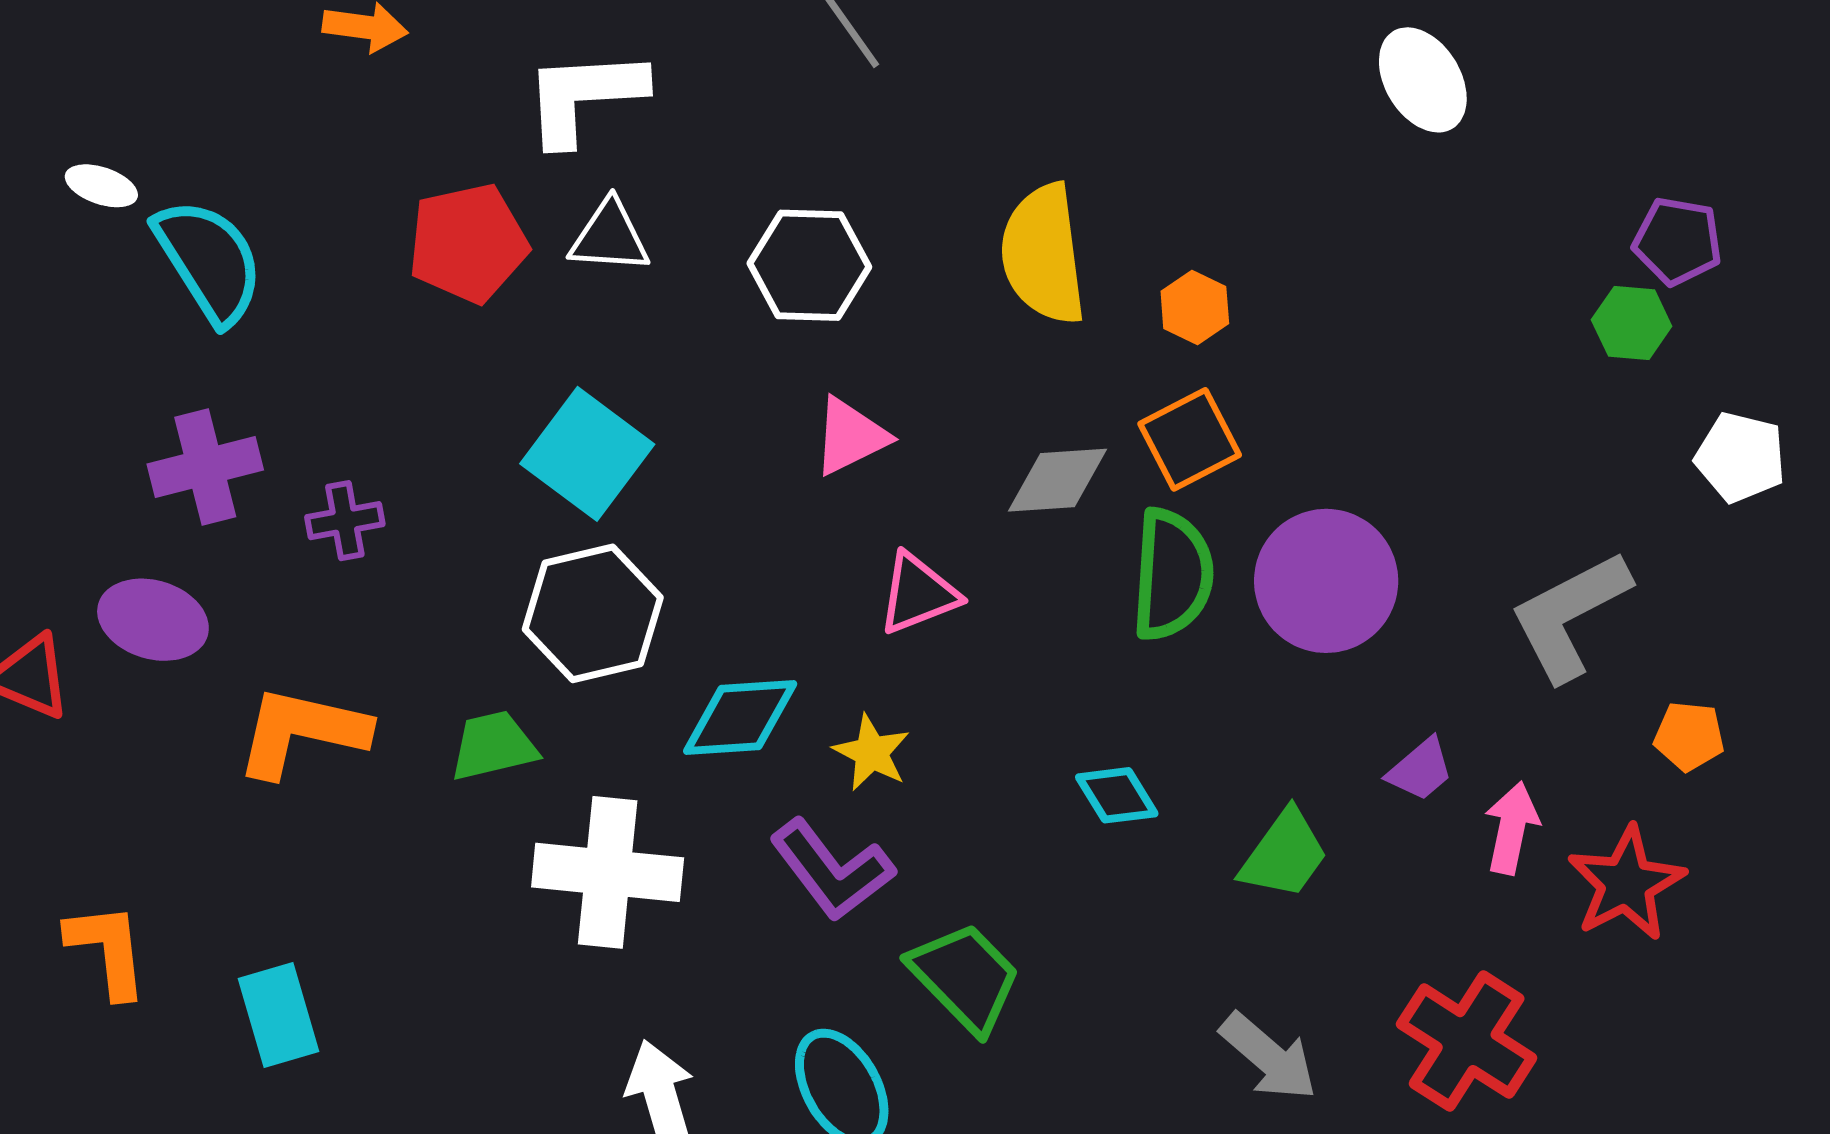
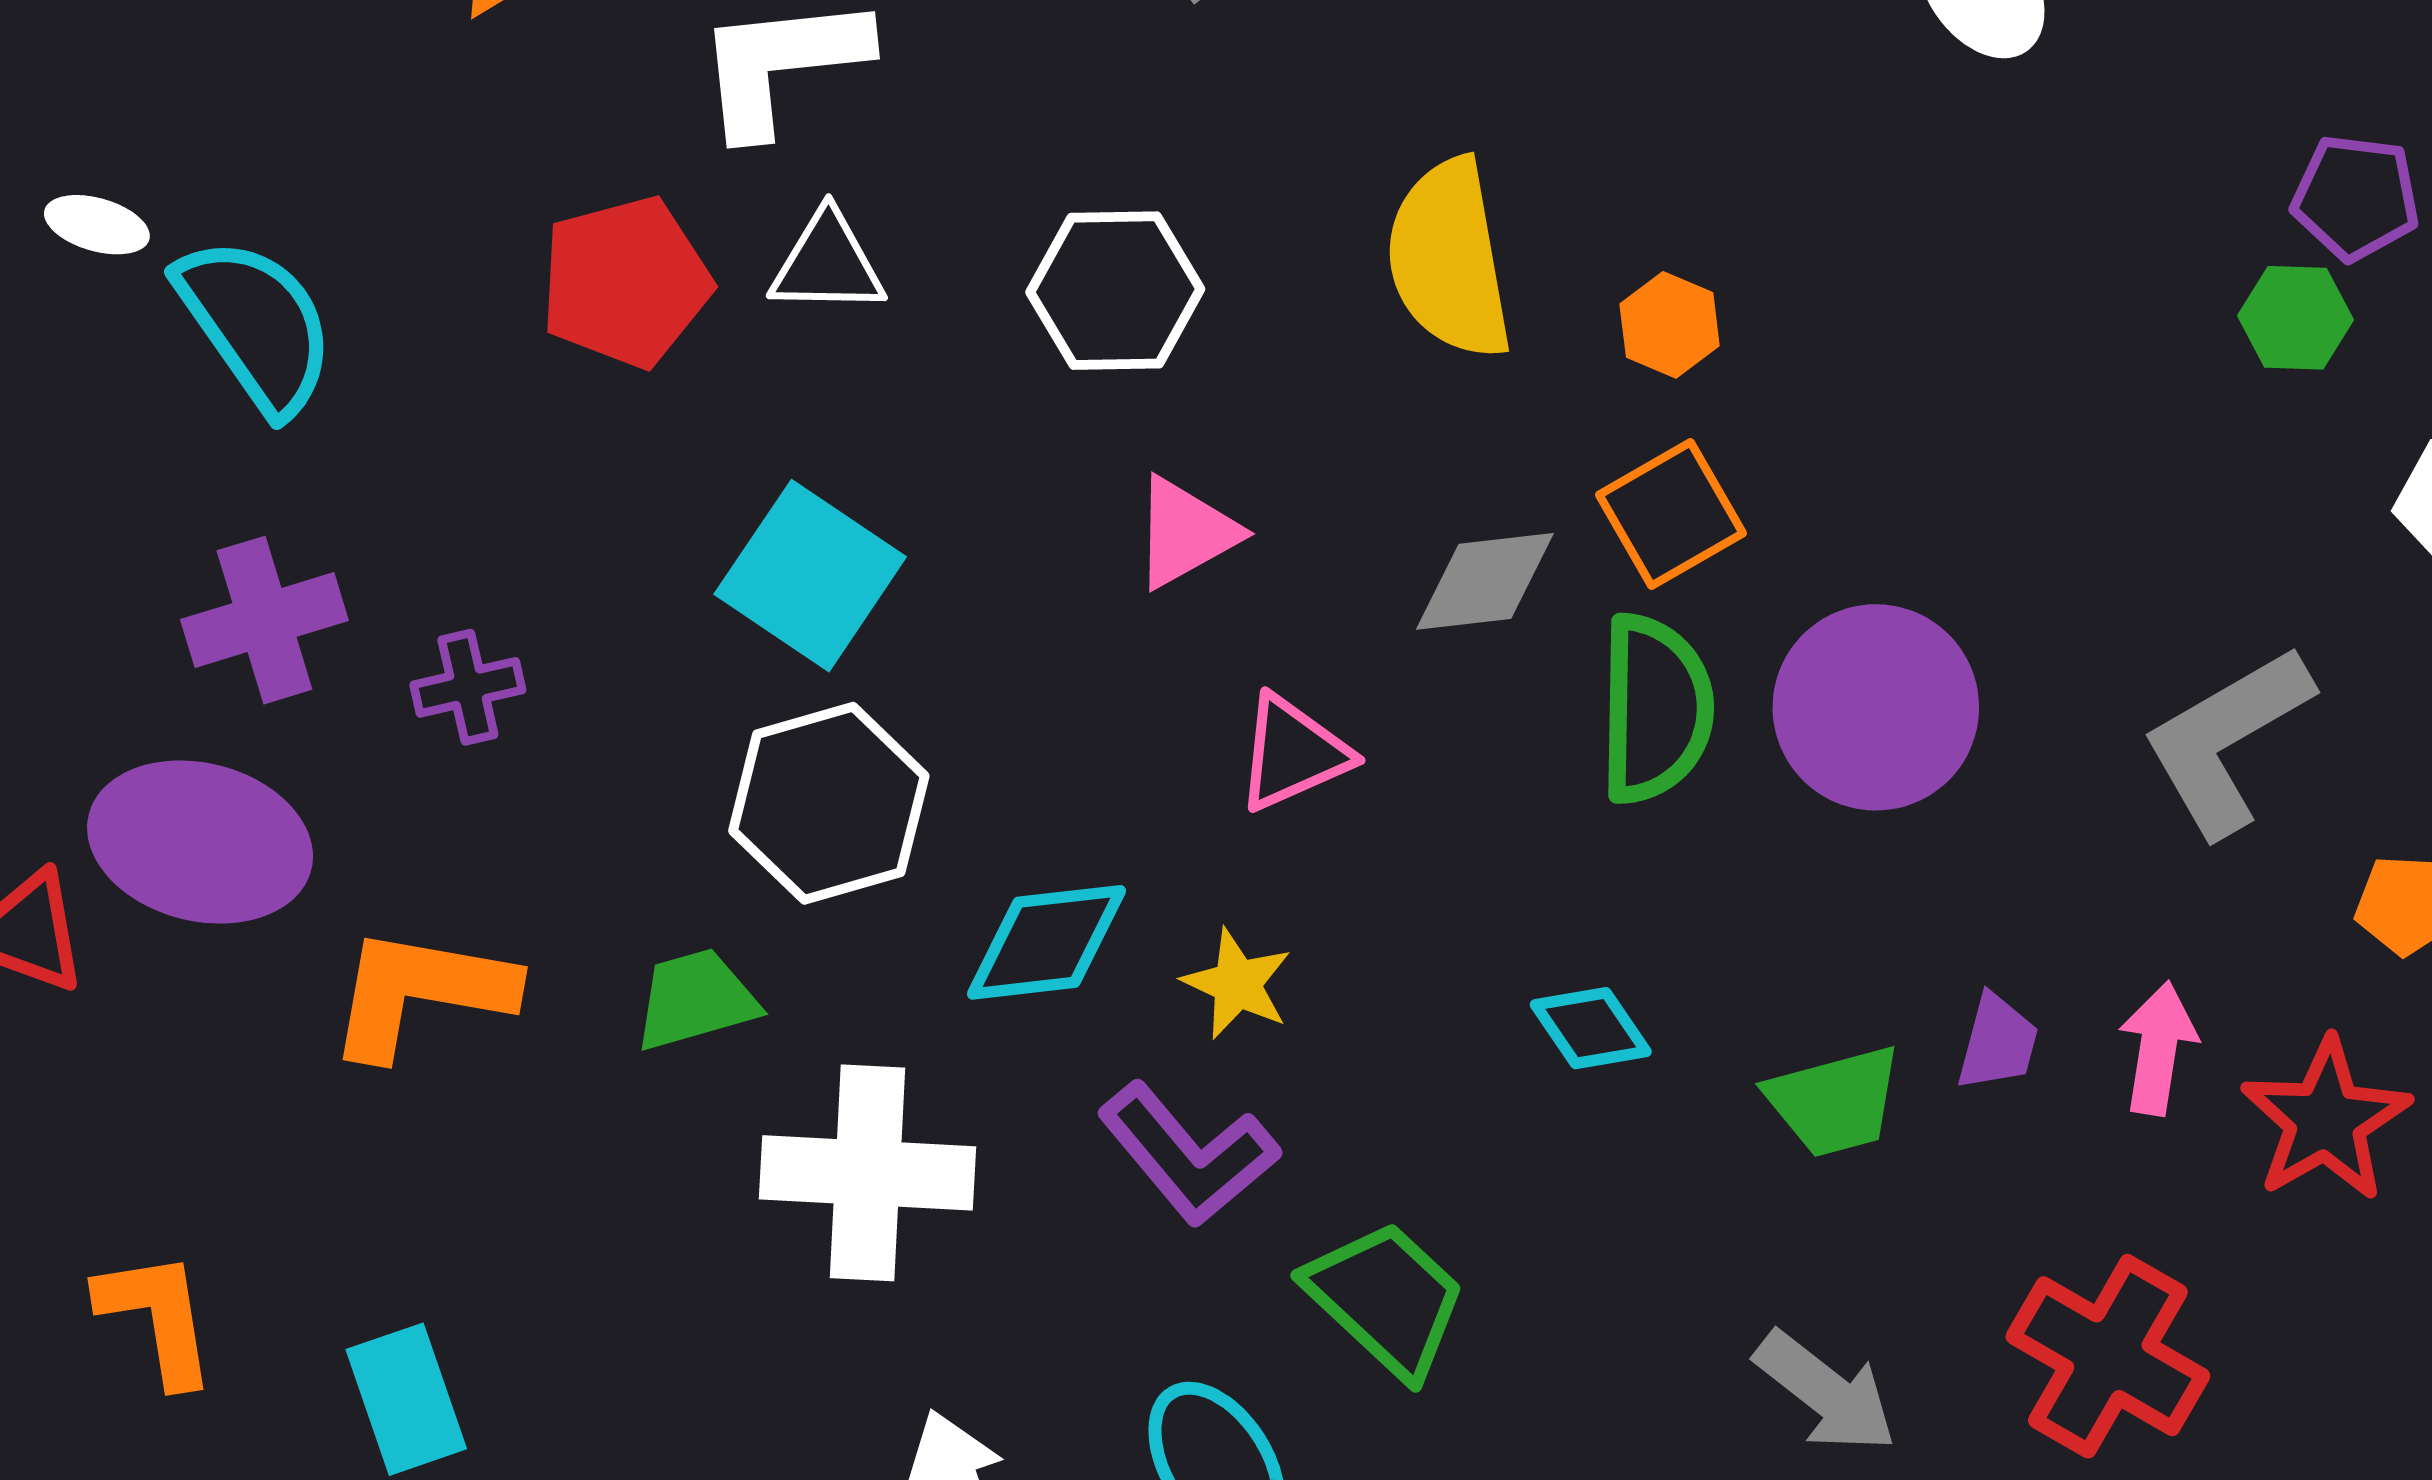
purple ellipse: (153, 620) -> (200, 842), size x1.4
purple trapezoid: (1420, 770) -> (1998, 1043), moved, turned -32
green trapezoid: (1284, 854) -> (1834, 1101), turned 42

